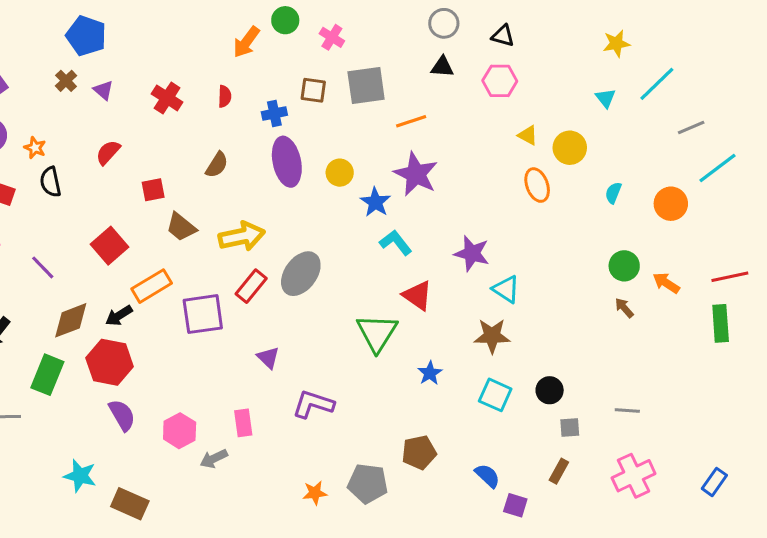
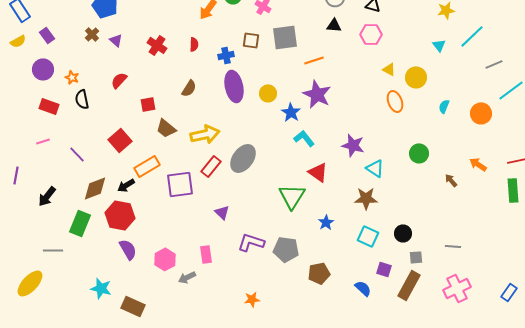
green circle: (624, 266) -> (419, 153), moved
brown rectangle: (559, 471) -> (409, 285), size x1.8
gray pentagon: (368, 484) -> (286, 249), moved
purple square: (515, 505) -> (384, 269), moved

